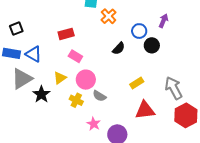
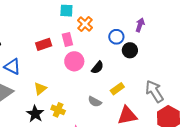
black semicircle: (119, 48) -> (98, 67), moved
pink rectangle: (75, 56) -> (67, 40), moved, turned 48
pink circle: (86, 80) -> (74, 61), moved
black star: (41, 94) -> (35, 114), moved
gray semicircle: (99, 96) -> (95, 102), moved

